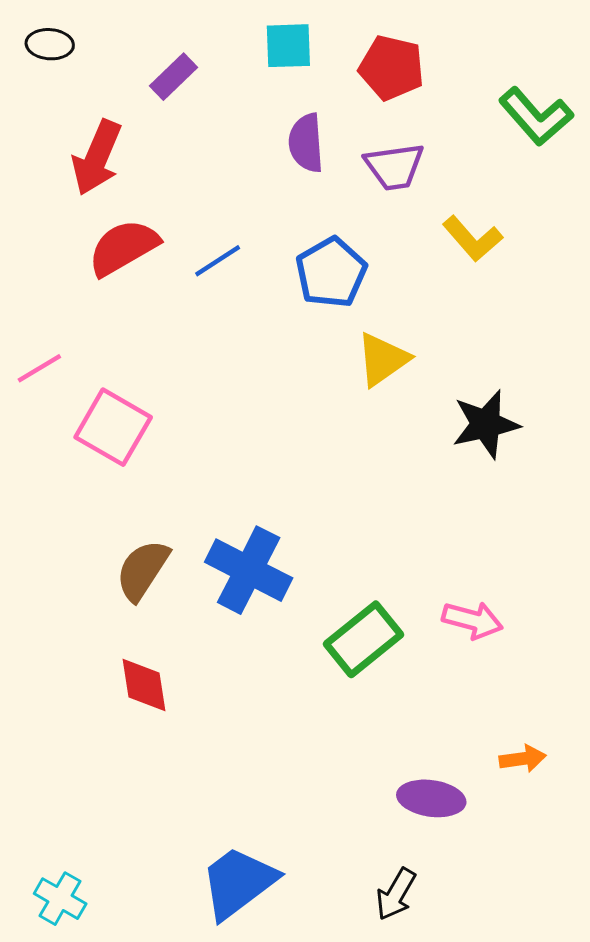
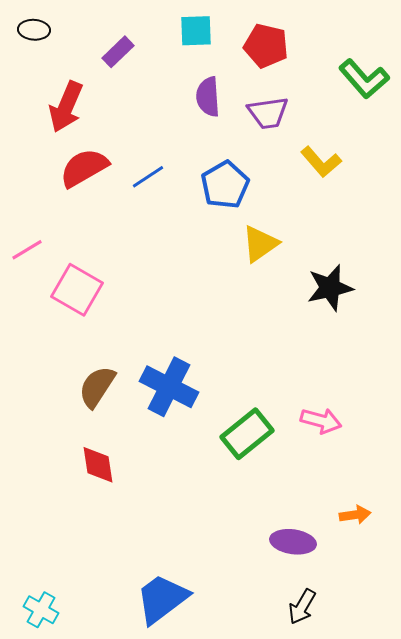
black arrow: (396, 894) -> (302, 607), moved

